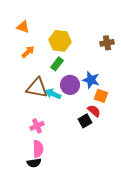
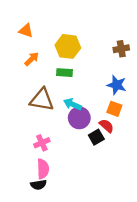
green rectangle: (57, 64) -> (65, 73), turned 56
blue star: (91, 80) -> (117, 85), moved
purple circle: (70, 85) -> (79, 118), moved
cyan arrow: (53, 94) -> (72, 104), moved

